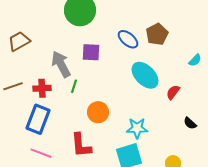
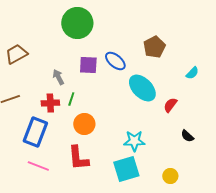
blue ellipse: (128, 39) -> (115, 61), moved
gray arrow: (61, 64) -> (58, 77), size x0.6
red cross: (42, 88) -> (50, 103), moved
orange circle: (98, 112) -> (84, 124), moved

